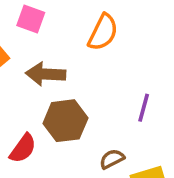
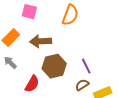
purple line: (144, 108) -> (86, 66), moved, turned -35

